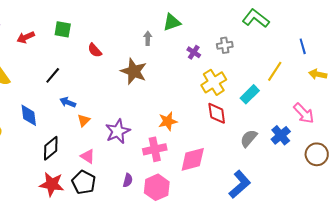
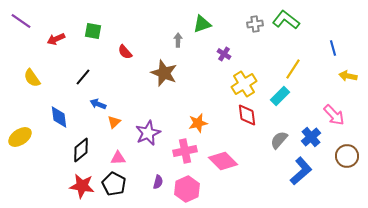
gray cross: (225, 45) -> (255, 24), moved
yellow line: (275, 71) -> (293, 69), moved
pink triangle: (88, 156) -> (118, 158), turned -35
pink diamond: (193, 159) -> (223, 161), turned 60
blue L-shape: (240, 184) -> (301, 171), moved

